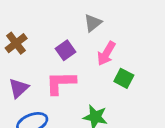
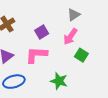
gray triangle: (93, 23) -> (74, 15), moved

